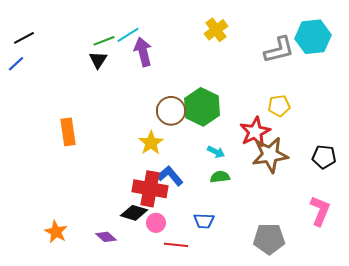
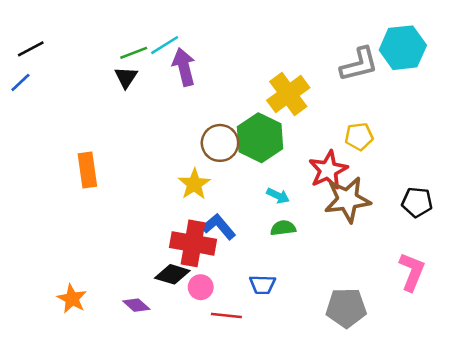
yellow cross: (216, 30) -> (288, 94), moved, size x1.4

